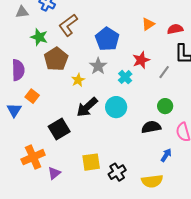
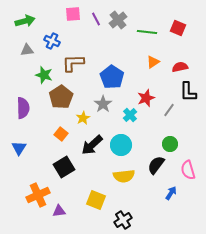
brown L-shape: (68, 25) -> (73, 63), turned 35
orange square: (32, 96) -> (61, 134), moved
black semicircle: (151, 127) -> (156, 165), turned -42
yellow square: (91, 162) -> (96, 200), turned 30
black cross: (117, 172) -> (123, 220), moved
purple triangle: (54, 173) -> (59, 211), turned 32
yellow semicircle: (152, 181) -> (124, 176), moved

